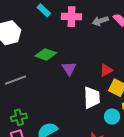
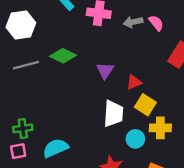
purple triangle: (69, 69) -> (105, 71), moved
gray line: (16, 80) -> (26, 65), moved

